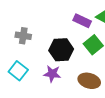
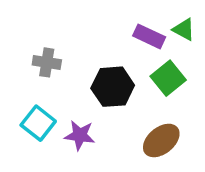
purple star: (52, 74) -> (80, 135), moved
brown ellipse: (89, 81) -> (161, 140), turned -55

